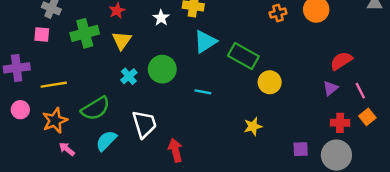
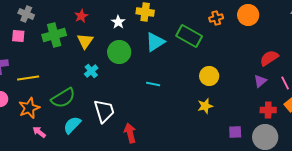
green rectangle: (243, 56) -> (189, 36), moved
green circle: (162, 69) -> (119, 52), moved
yellow star: (253, 126) -> (205, 106), moved

